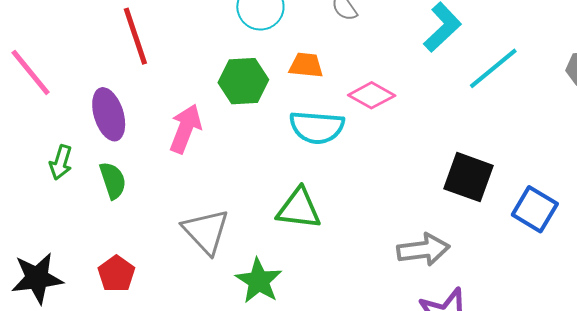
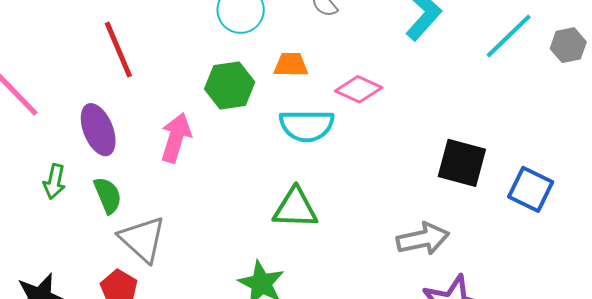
cyan line: (493, 68) -> (509, 36), moved
gray triangle: (206, 231) -> (142, 239), moved

